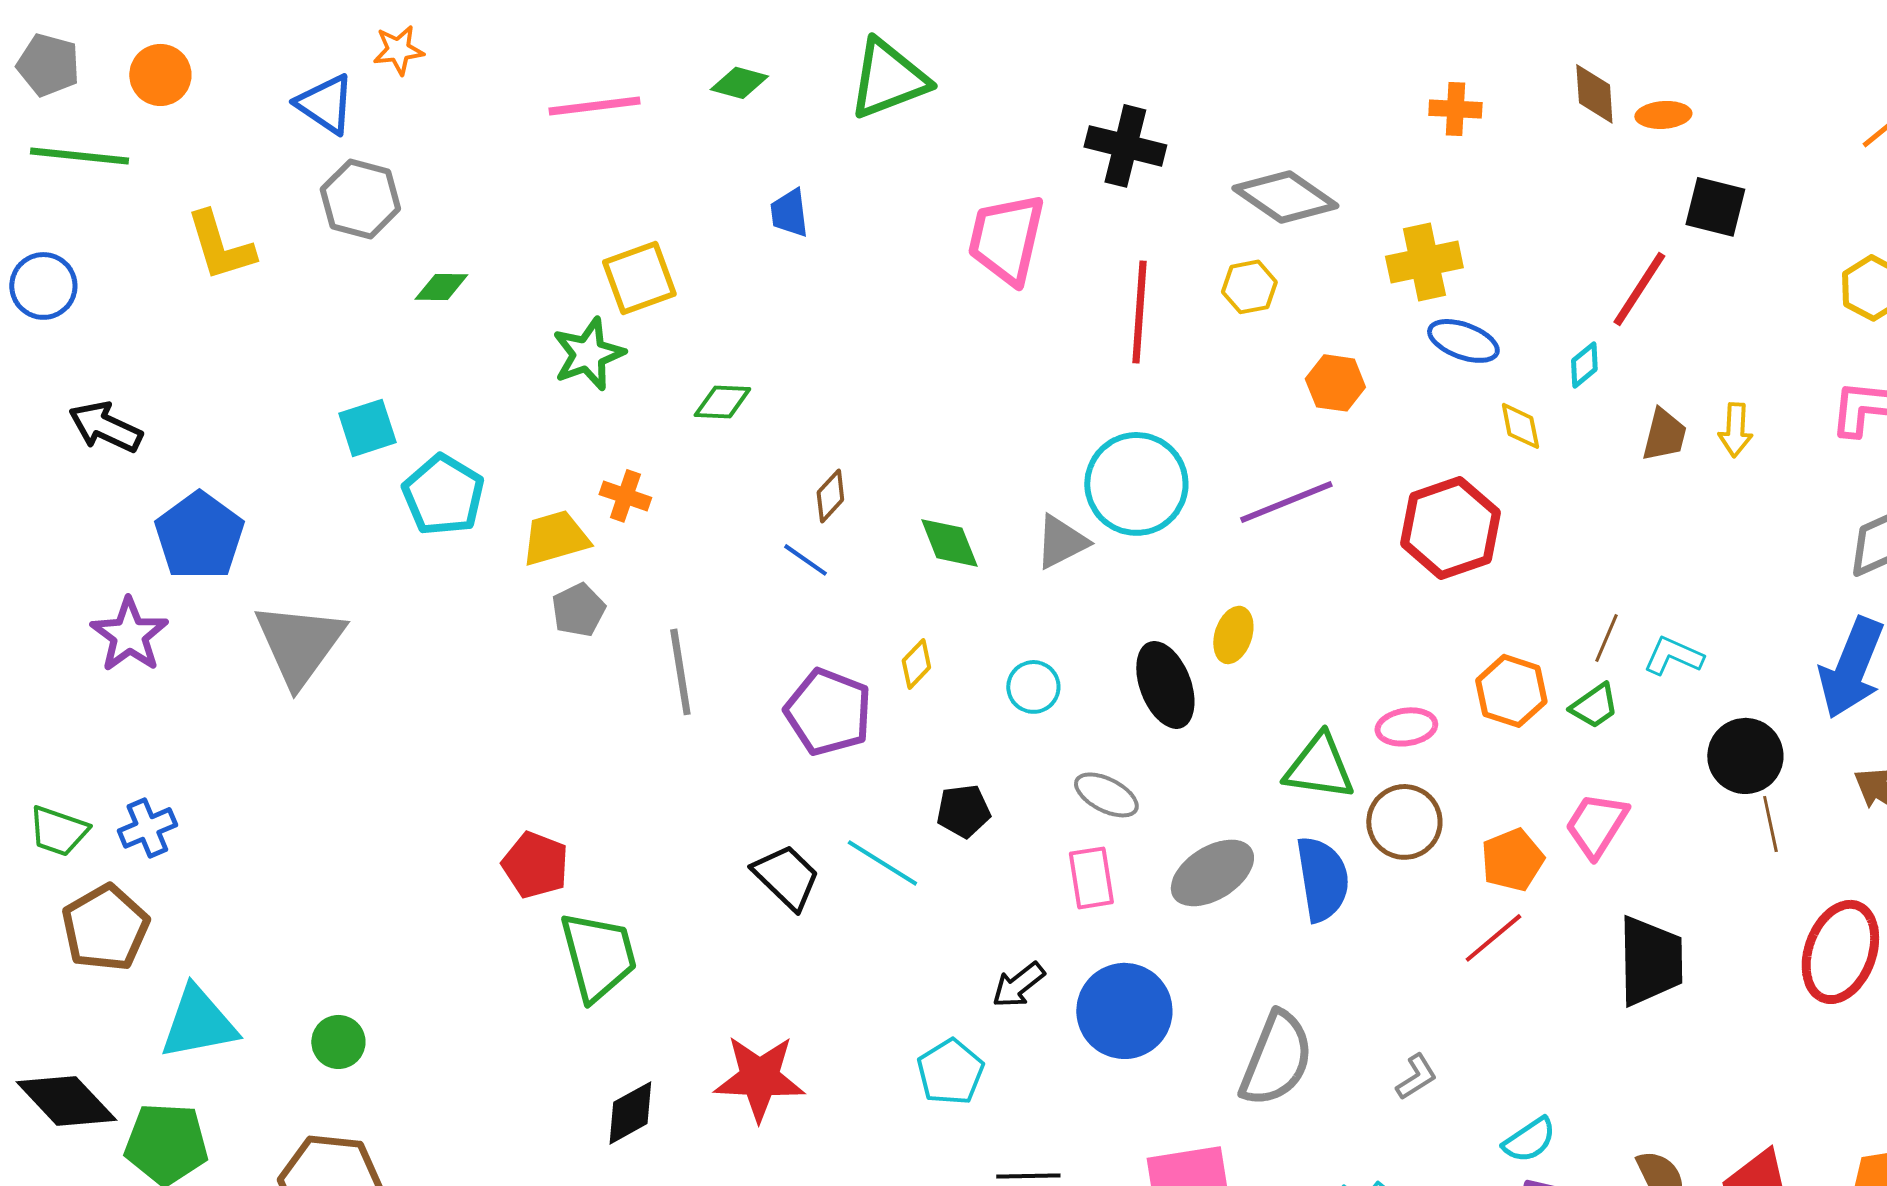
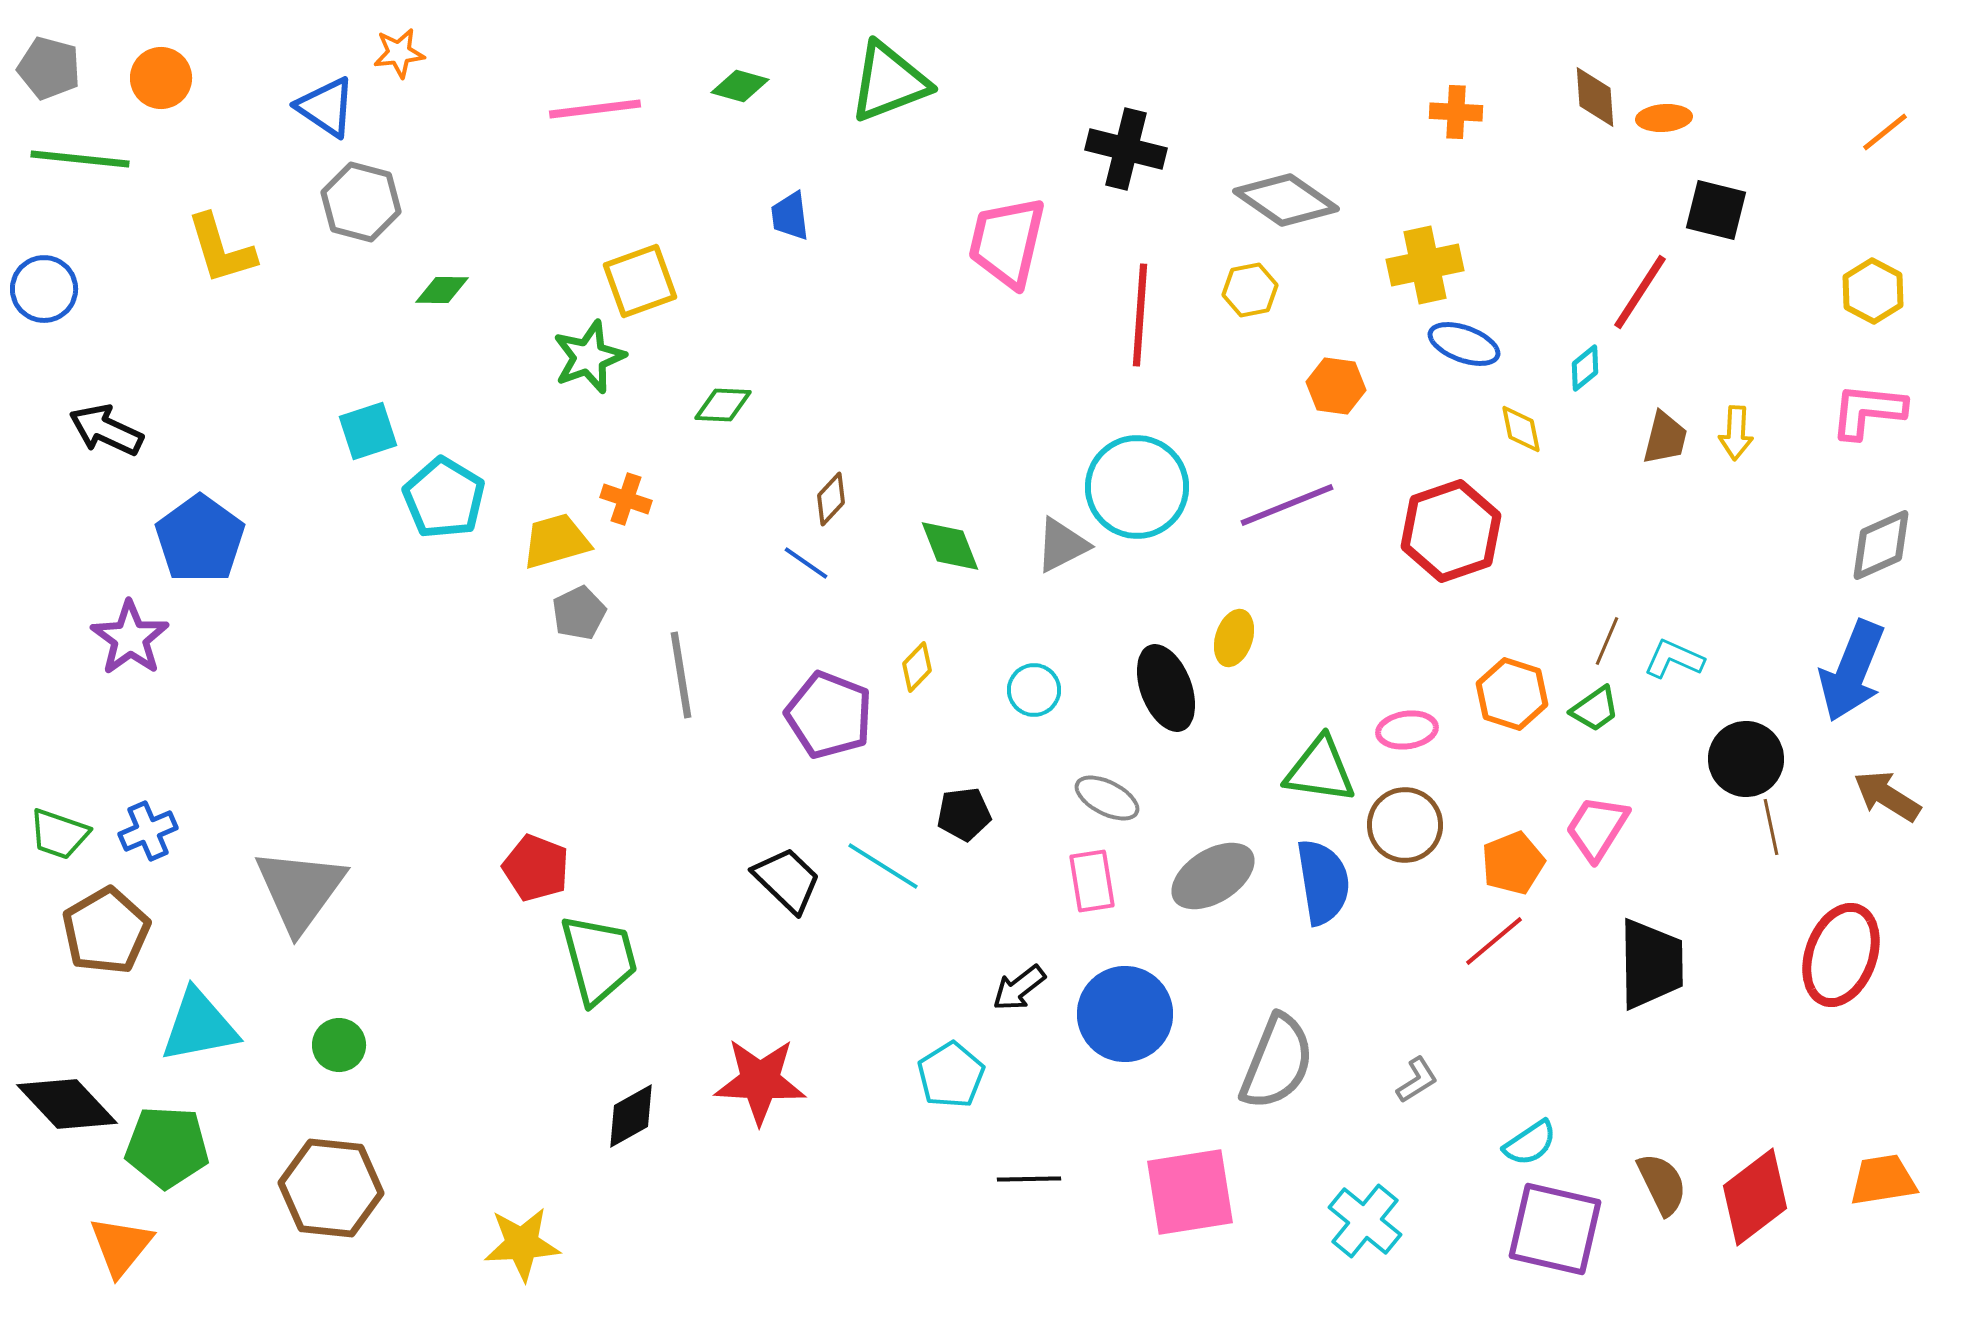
gray triangle: (299, 644) -> (300, 890), moved

